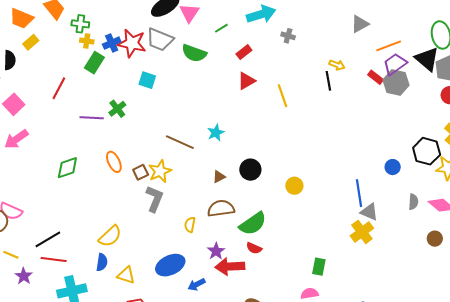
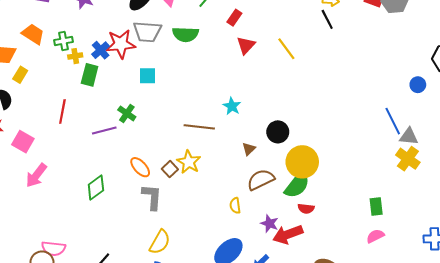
yellow circle: (294, 186) -> (302, 162), moved, size x1.8
gray L-shape: (155, 199) -> (152, 197), moved

